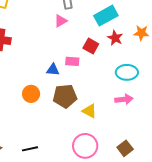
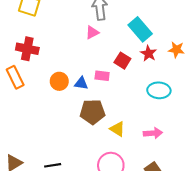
cyan rectangle: (106, 16) -> (140, 29), turned 75
orange circle: (31, 94) -> (59, 81), moved
pink arrow: (124, 99) -> (153, 133), moved

